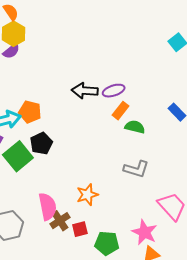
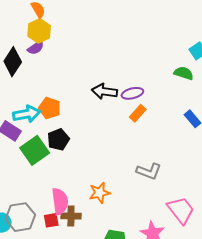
green semicircle: (135, 127) -> (184, 73), moved
brown cross: (60, 221) -> (71, 216), turned 30
red square: (80, 229) -> (51, 220), moved

